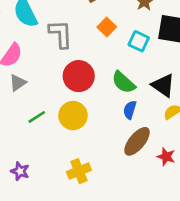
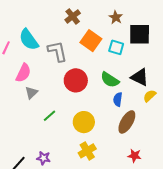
orange square: (107, 27) -> (91, 41), size x1.5
yellow circle: (73, 116) -> (84, 122), moved
red star: (166, 157) -> (135, 156), moved

